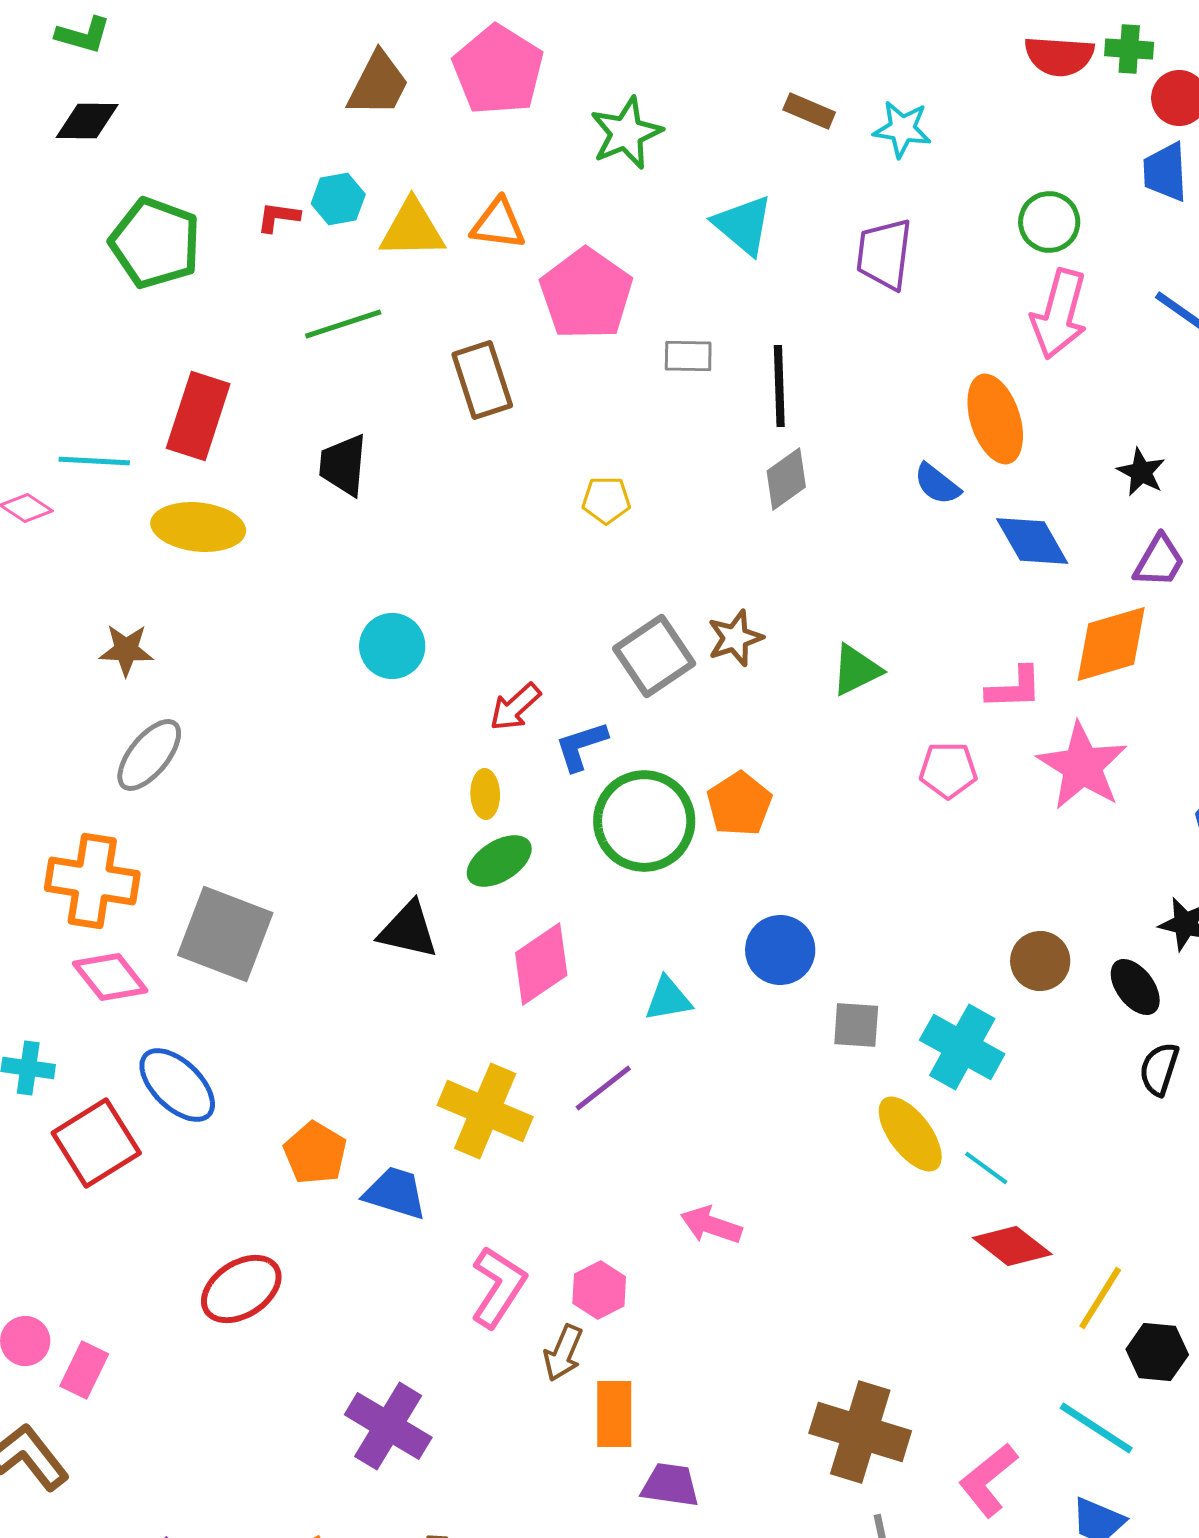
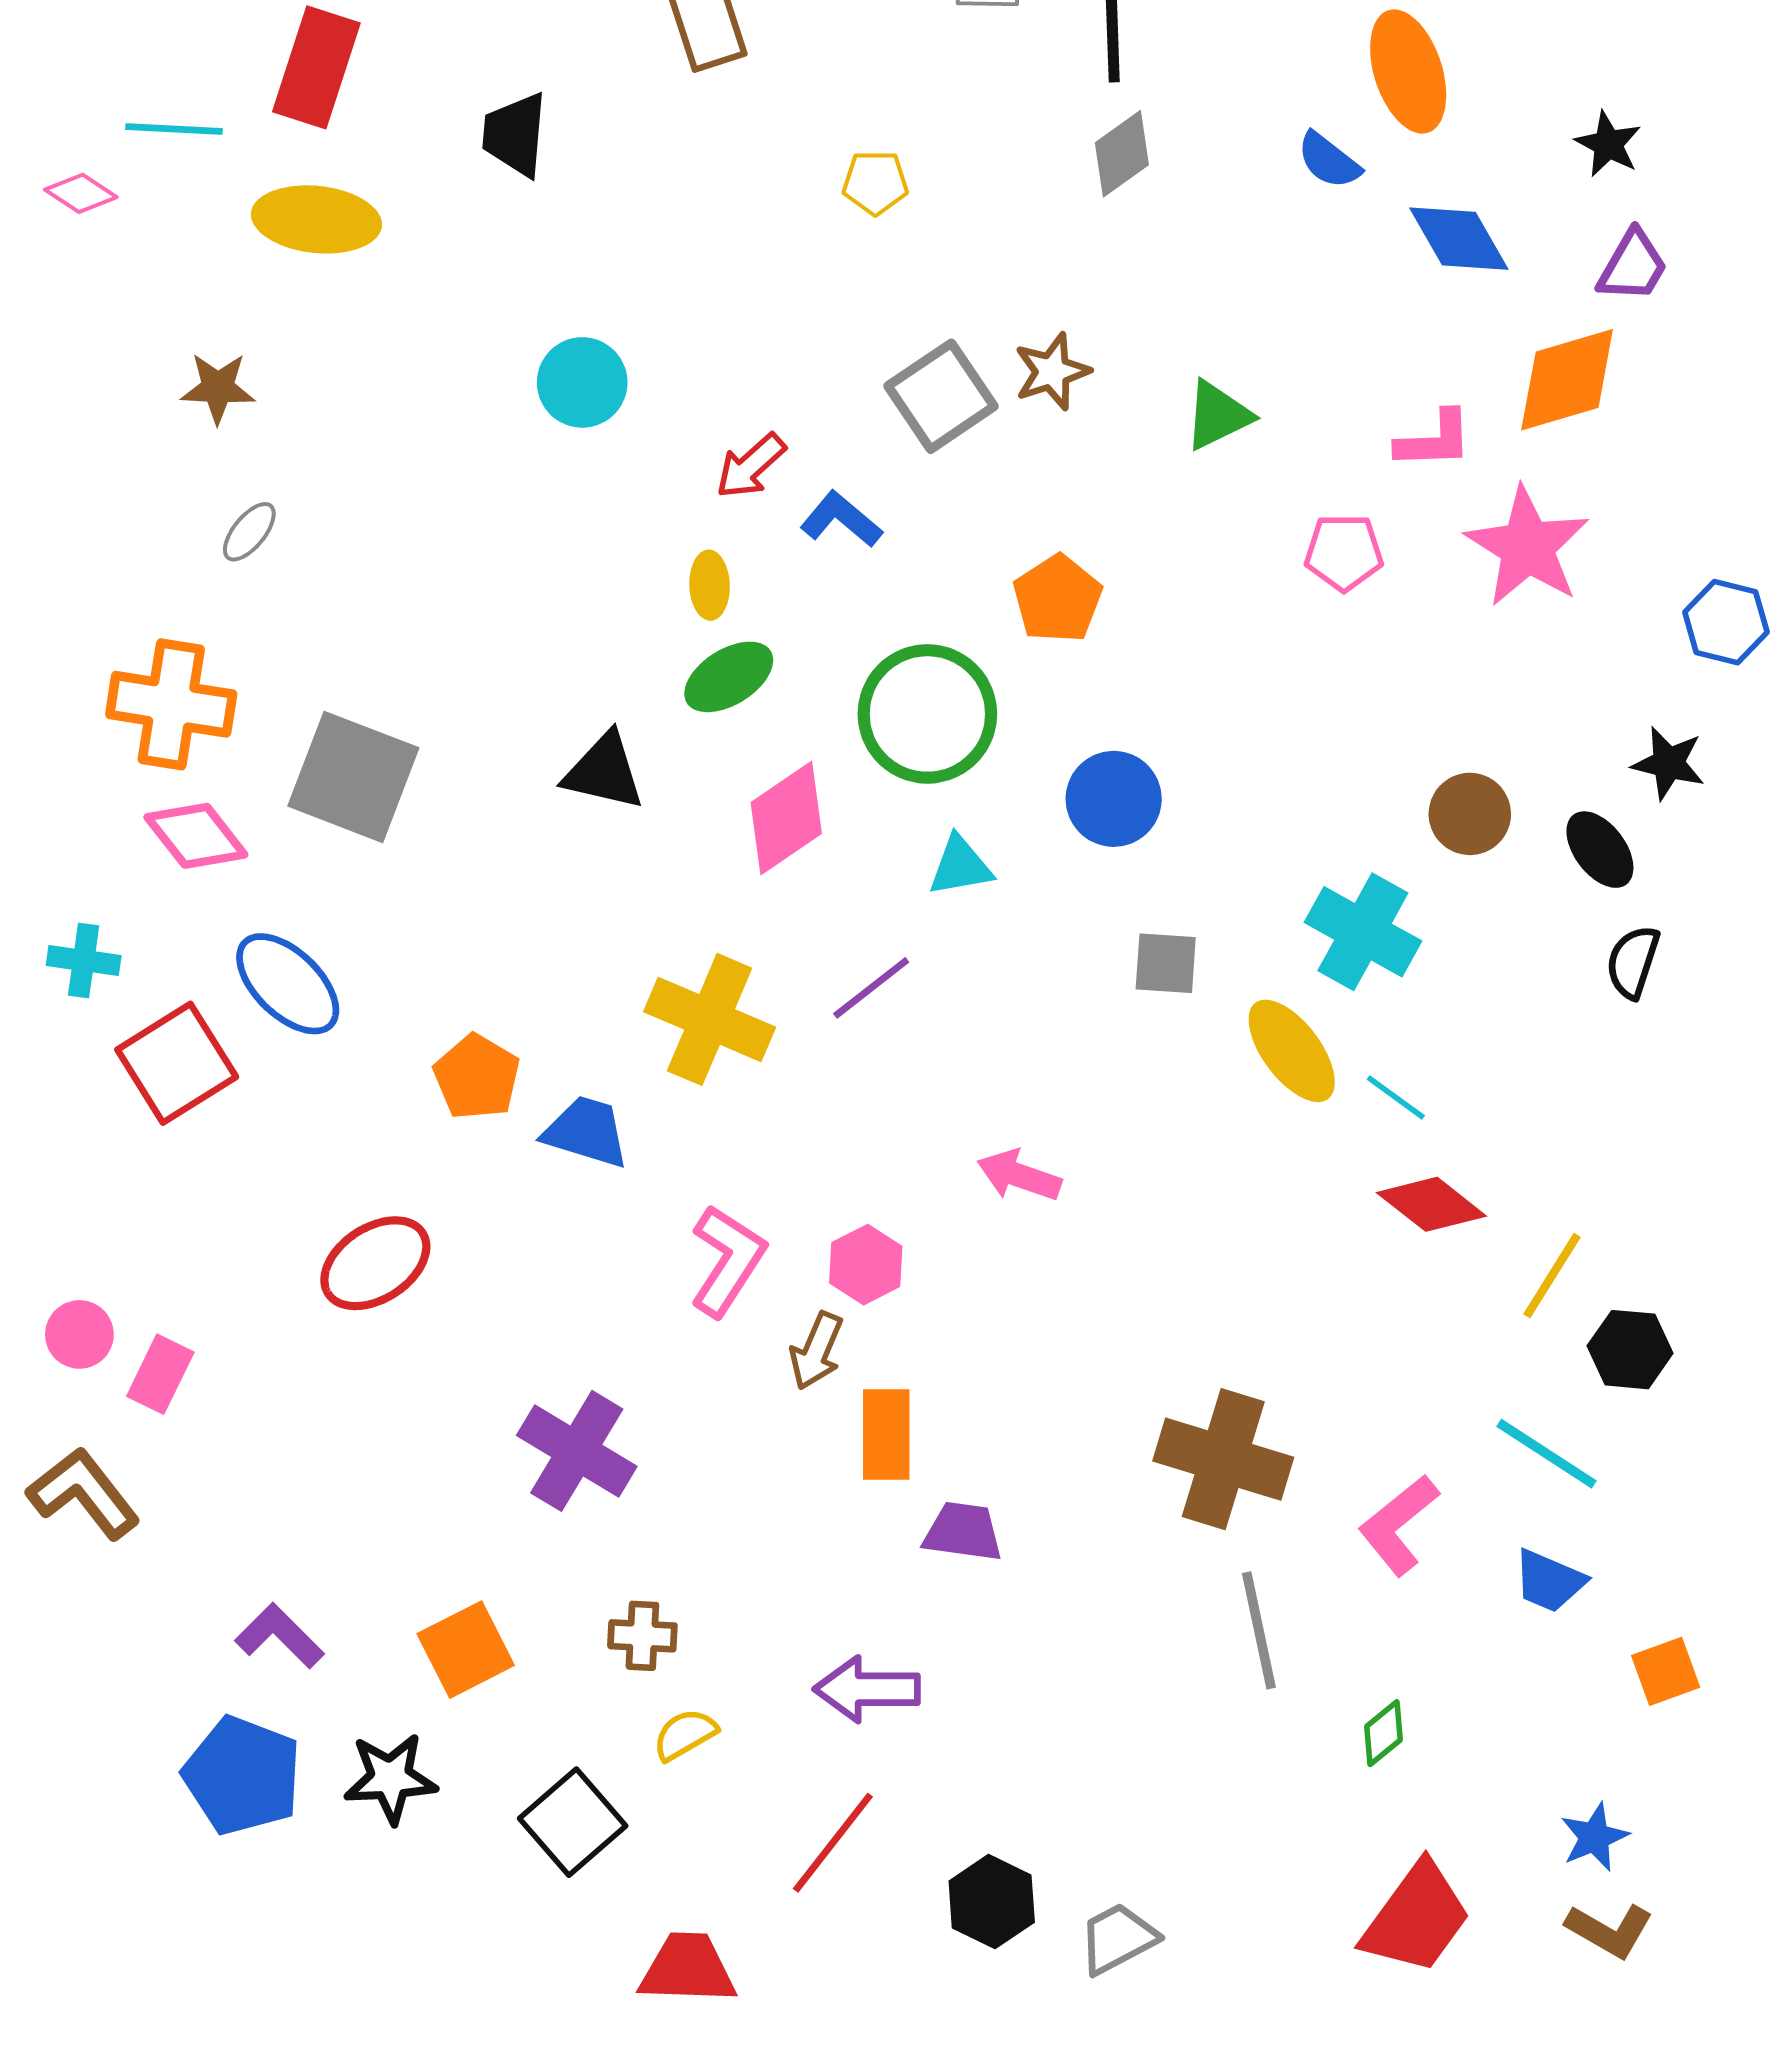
blue L-shape: (581, 746) -> (841, 519), turned 58
gray ellipse: (149, 755) -> (249, 532), size x0.6
green circle: (644, 821) -> (927, 714), moved
gray square: (856, 1025) -> (1166, 963), moved

